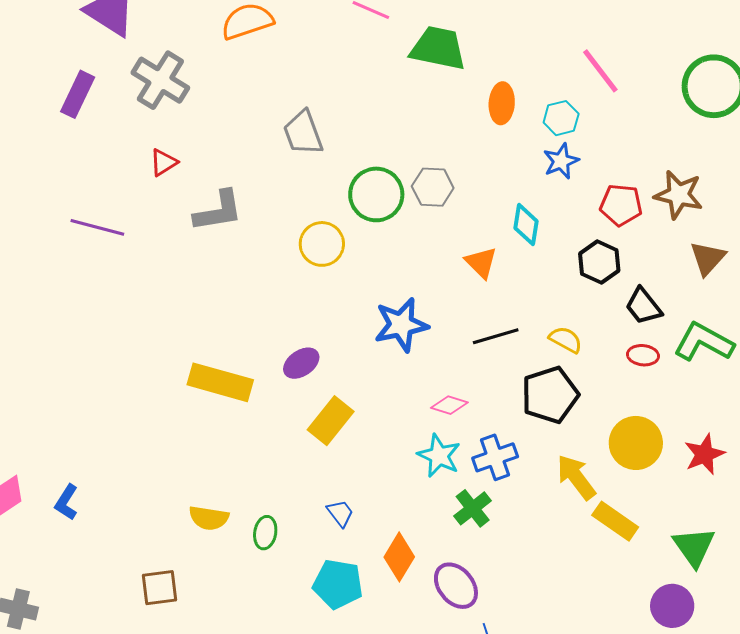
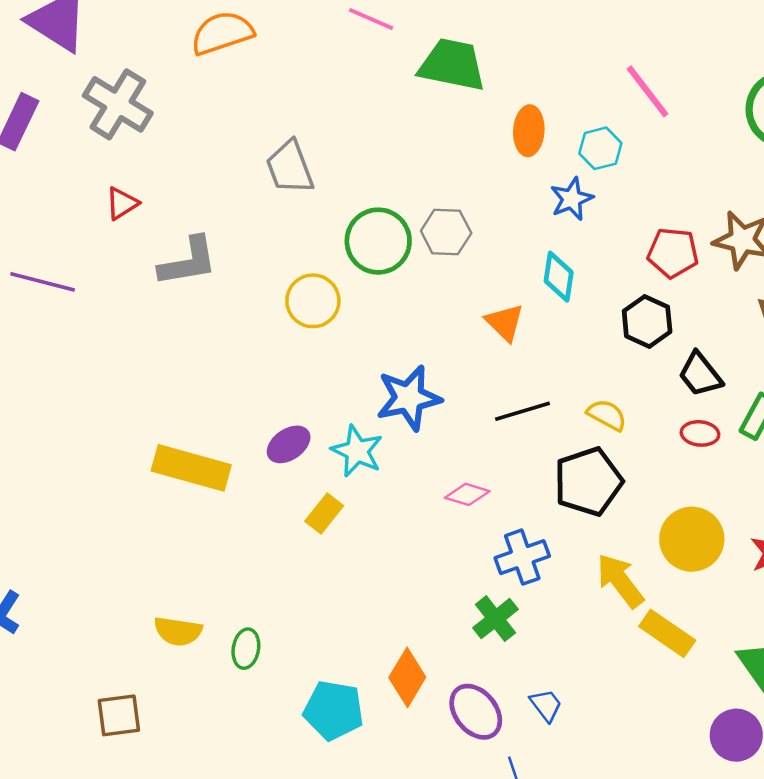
blue star: (561, 161) -> (572, 199), moved
yellow rectangle: (331, 421) -> (324, 513), size x0.7
cyan star: (439, 456) -> (357, 451), moved
blue trapezoid: (340, 513) -> (546, 705), moved

